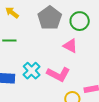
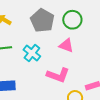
cyan cross: (32, 71) -> (32, 53), moved

